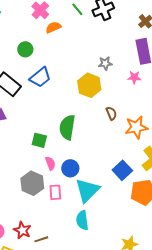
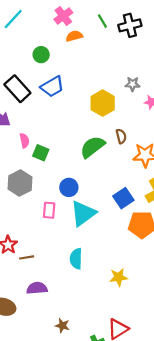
gray star: (105, 63) -> (133, 84), moved
green semicircle: (67, 127) -> (92, 147), moved, turned 35
pink semicircle: (50, 163) -> (24, 141), moved
gray hexagon: (32, 183) -> (20, 183), moved
cyan semicircle: (82, 220) -> (76, 259), moved

